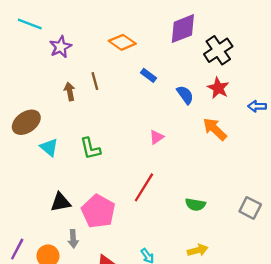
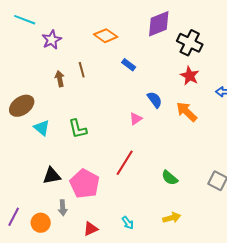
black cross: (218, 50) -> (190, 43), turned -30
blue semicircle: (185, 95) -> (155, 100), moved
green semicircle: (195, 205) -> (170, 178), turned 30

